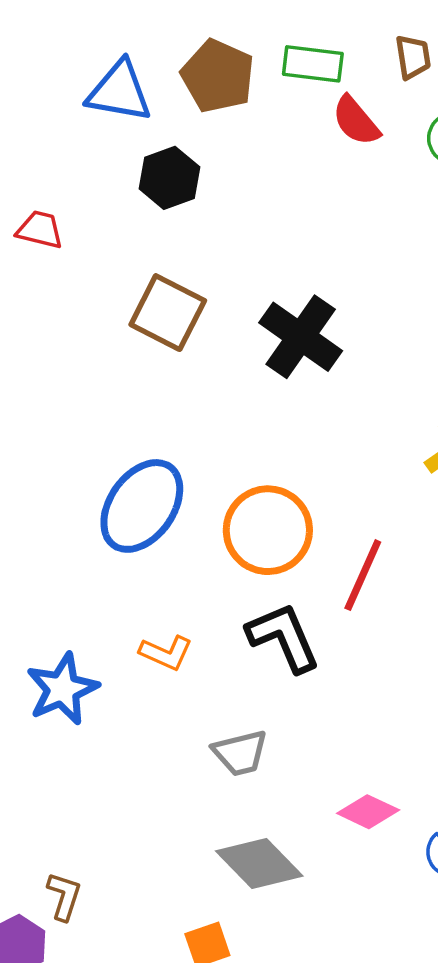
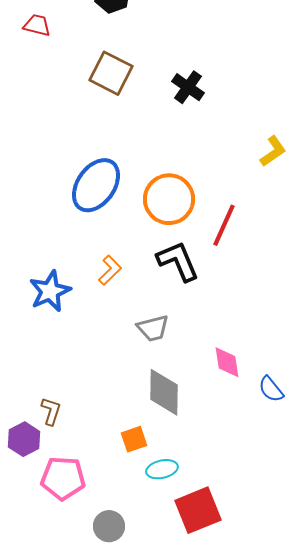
black cross: (301, 337) -> (188, 87), size x0.7
orange L-shape: (166, 653) -> (110, 270), turned -68
pink diamond: (368, 812) -> (227, 362), turned 56
gray diamond: (259, 863) -> (164, 392), turned 45

